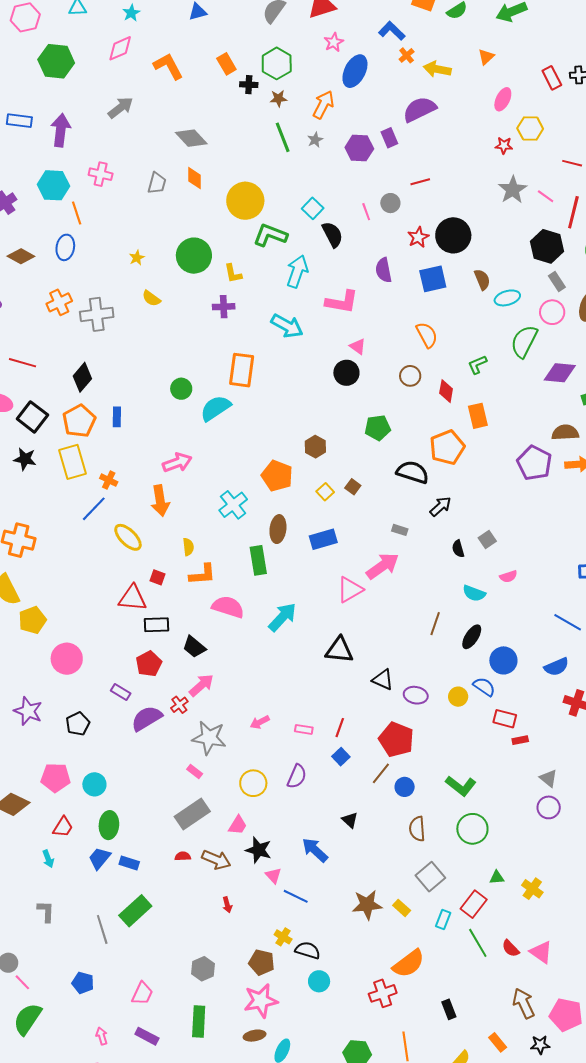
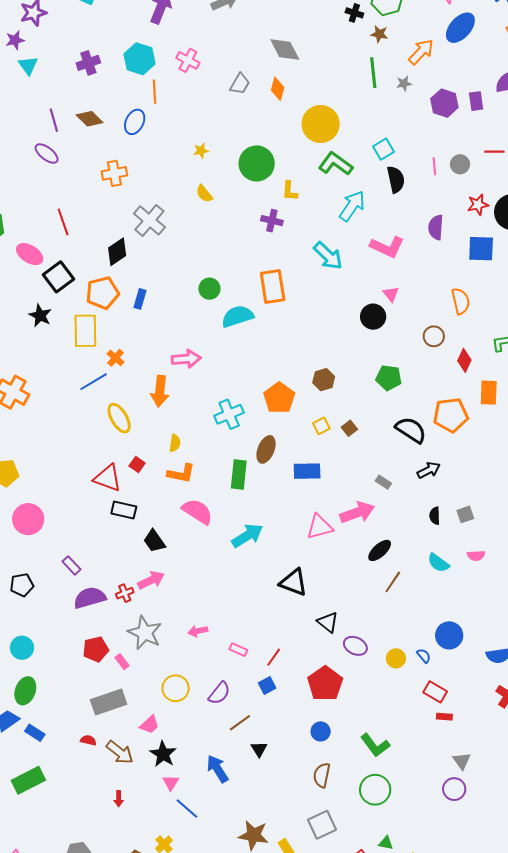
gray cross: (97, 314) -> (149, 220), moved, turned 32
red line: (22, 363) -> (63, 222), turned 40
orange rectangle: (242, 370) -> (273, 286), turned -32
black ellipse: (472, 637) -> (380, 550), moved
red pentagon: (149, 664) -> (96, 649), moved
blue semicircle: (484, 687) -> (424, 656), size x0.7
brown line: (381, 773) -> (240, 723), moved

